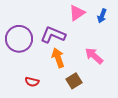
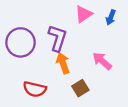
purple L-shape: (53, 35) -> (57, 38), turned 85
red semicircle: (32, 82) -> (35, 89), size x1.5

